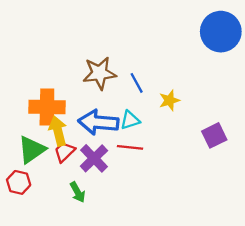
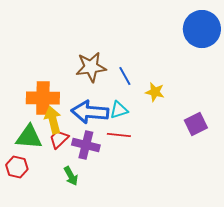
yellow star: (169, 100) -> (155, 92), turned 30
green triangle: (32, 150) -> (29, 137), turned 40
purple cross: (94, 158) -> (86, 145), turned -32

